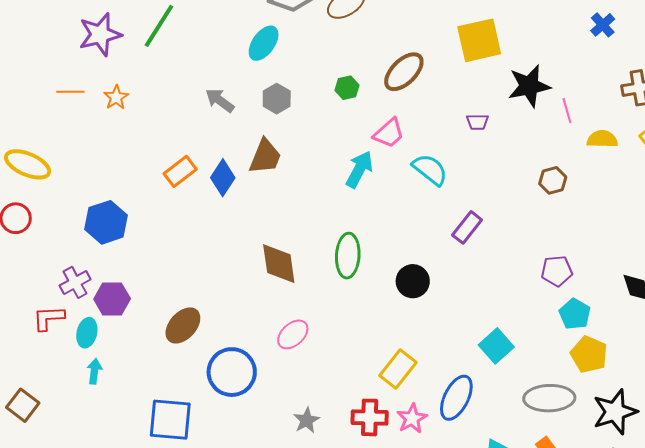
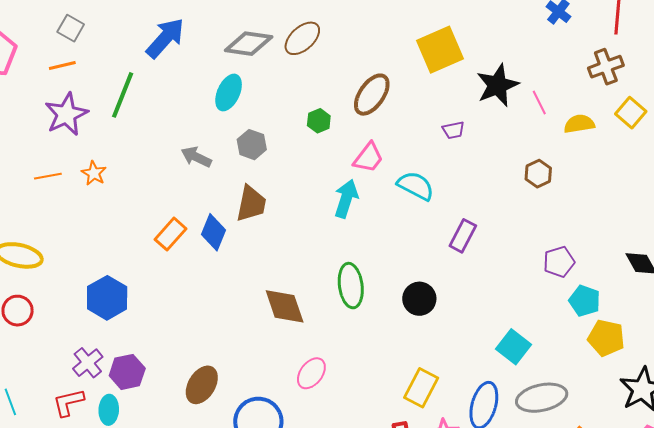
gray ellipse: (549, 398) -> (542, 398), moved

